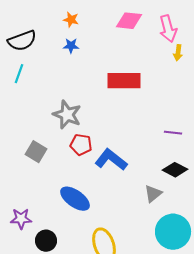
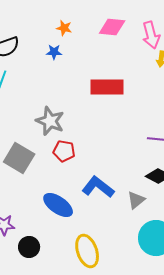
orange star: (71, 20) -> (64, 28), moved
gray square: (36, 152) -> (19, 158), size x1.4
blue L-shape: (111, 160) -> (98, 187), moved

